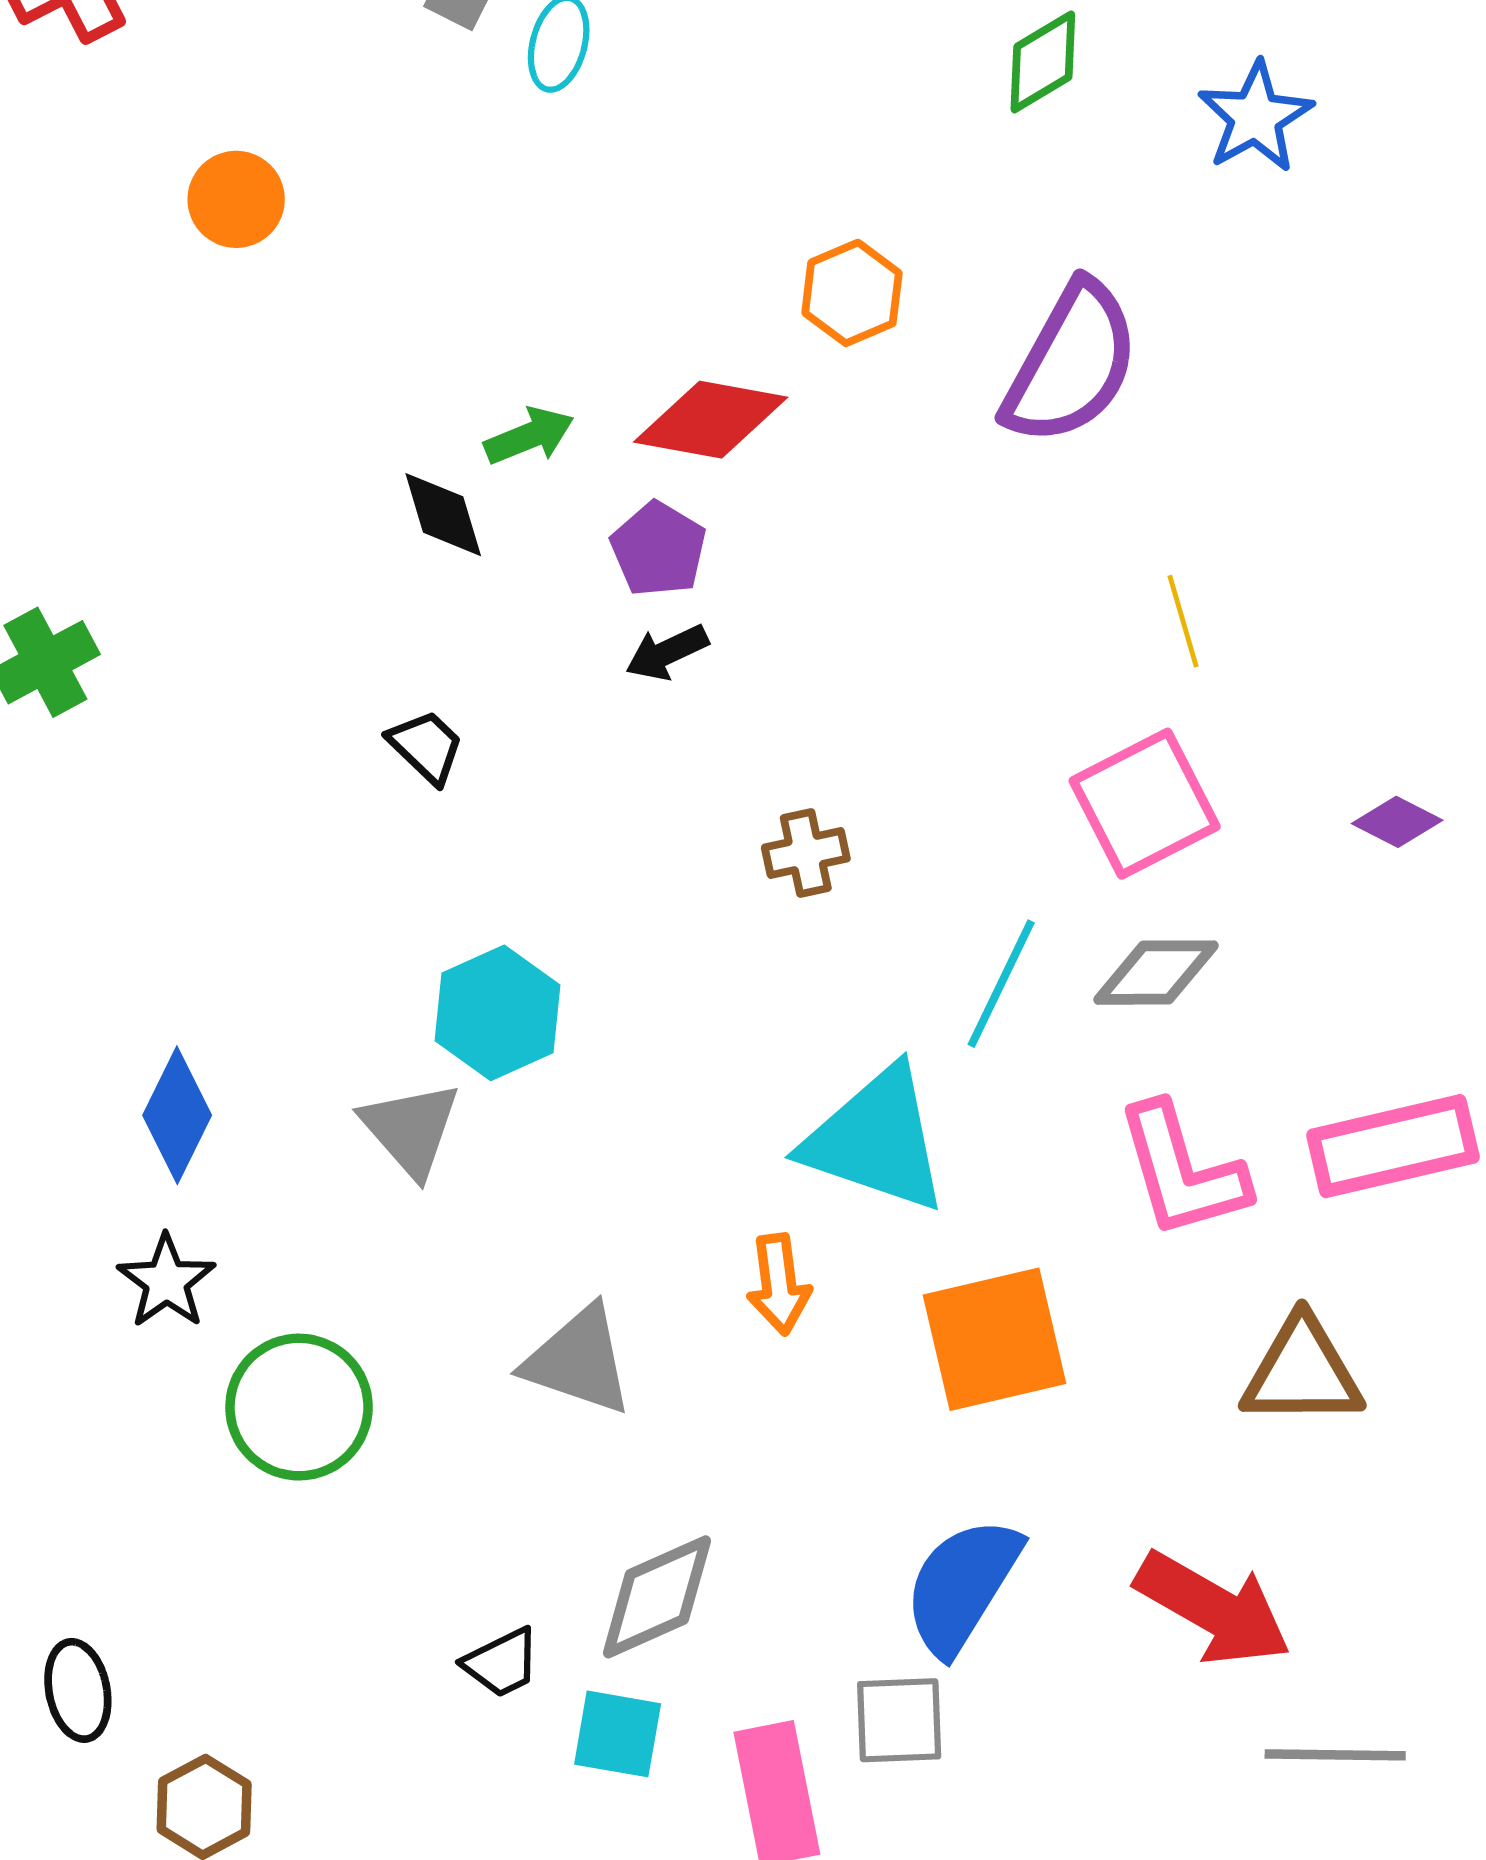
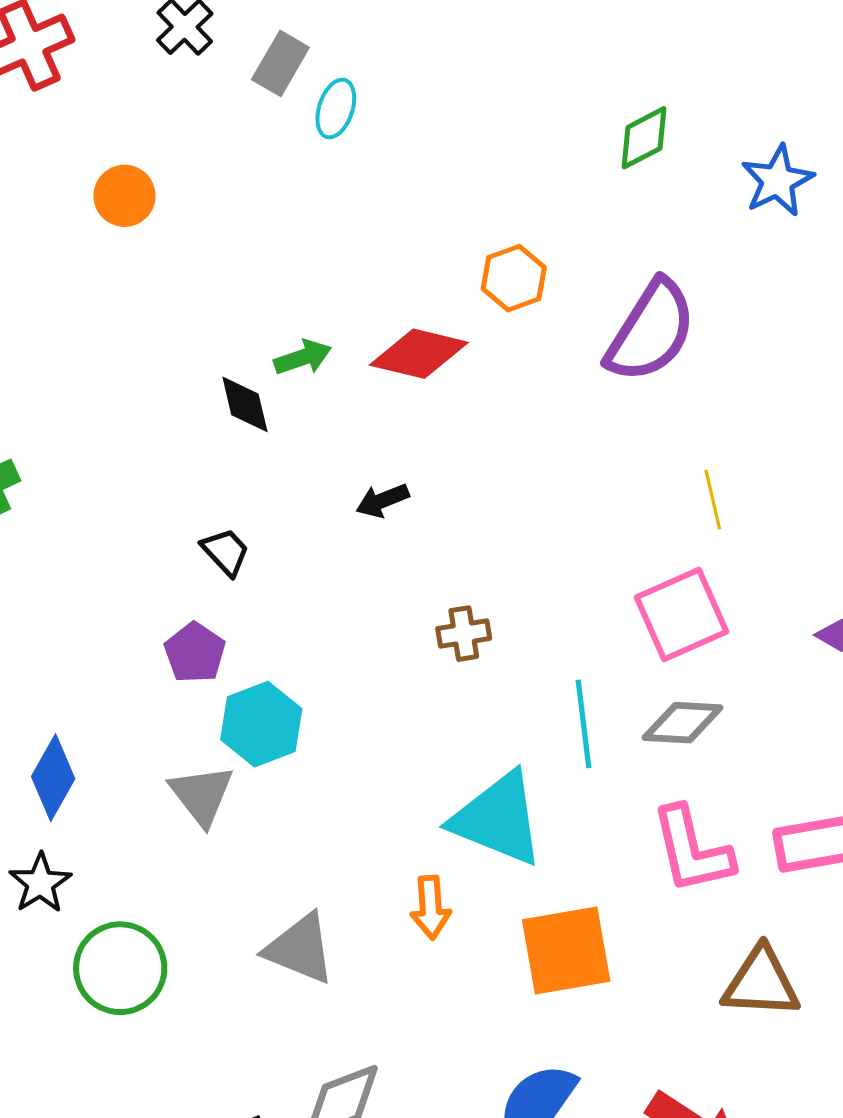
purple pentagon: (658, 549) -> (195, 653), moved
cyan line: (1001, 984) -> (583, 724), turned -36

